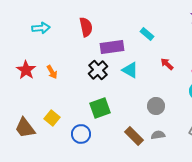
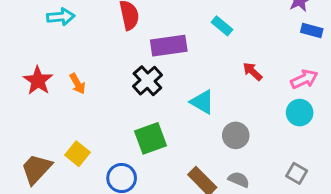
cyan triangle: (130, 70) -> (202, 102), moved
brown trapezoid: (25, 128) -> (36, 169), turned 80
gray semicircle: (158, 135) -> (239, 180), turned 32

